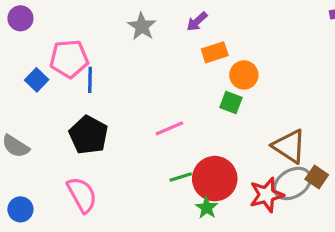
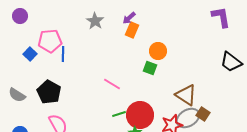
orange rectangle: (215, 52) -> (132, 30), moved, turned -49
pink line: (169, 128) -> (112, 84), turned 54
black pentagon: (88, 135) -> (49, 92), moved

